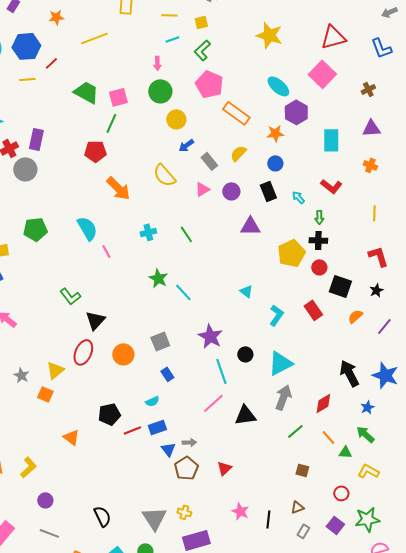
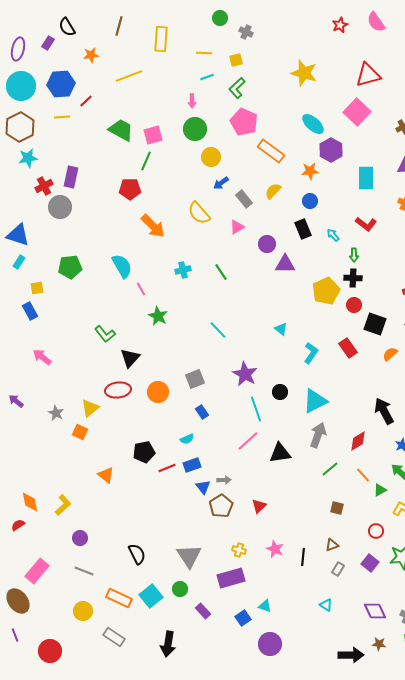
purple circle: (231, 191) -> (267, 244), moved
green star: (158, 278) -> (158, 316), moved
red ellipse: (83, 352) -> (118, 390), turned 60
green triangle: (345, 452) -> (380, 490), turned -32
yellow cross: (184, 512) -> (239, 550), moved

